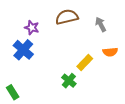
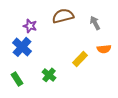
green cross: (69, 81) -> (49, 75), moved
green rectangle: (13, 92) -> (17, 79), moved

